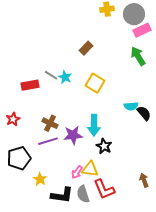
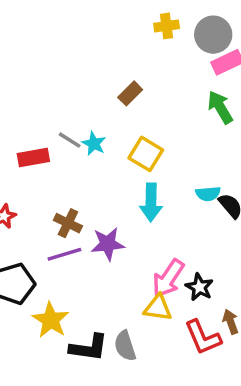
cyan arrow: (94, 125) -> (151, 202), moved
black star: (104, 146) -> (199, 287), moved
yellow triangle: (90, 169) -> (158, 308), moved
pink arrow: (77, 172) -> (168, 278), moved, size x1.6
yellow star: (40, 179) -> (51, 320), size x1.5
red L-shape: (104, 189) -> (203, 337), moved

